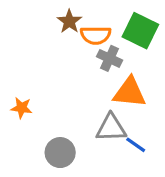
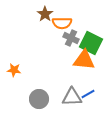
green square: (140, 31) -> (91, 43), moved
gray triangle: (111, 128) -> (72, 97), moved
blue line: (136, 145) -> (88, 94), turned -64

